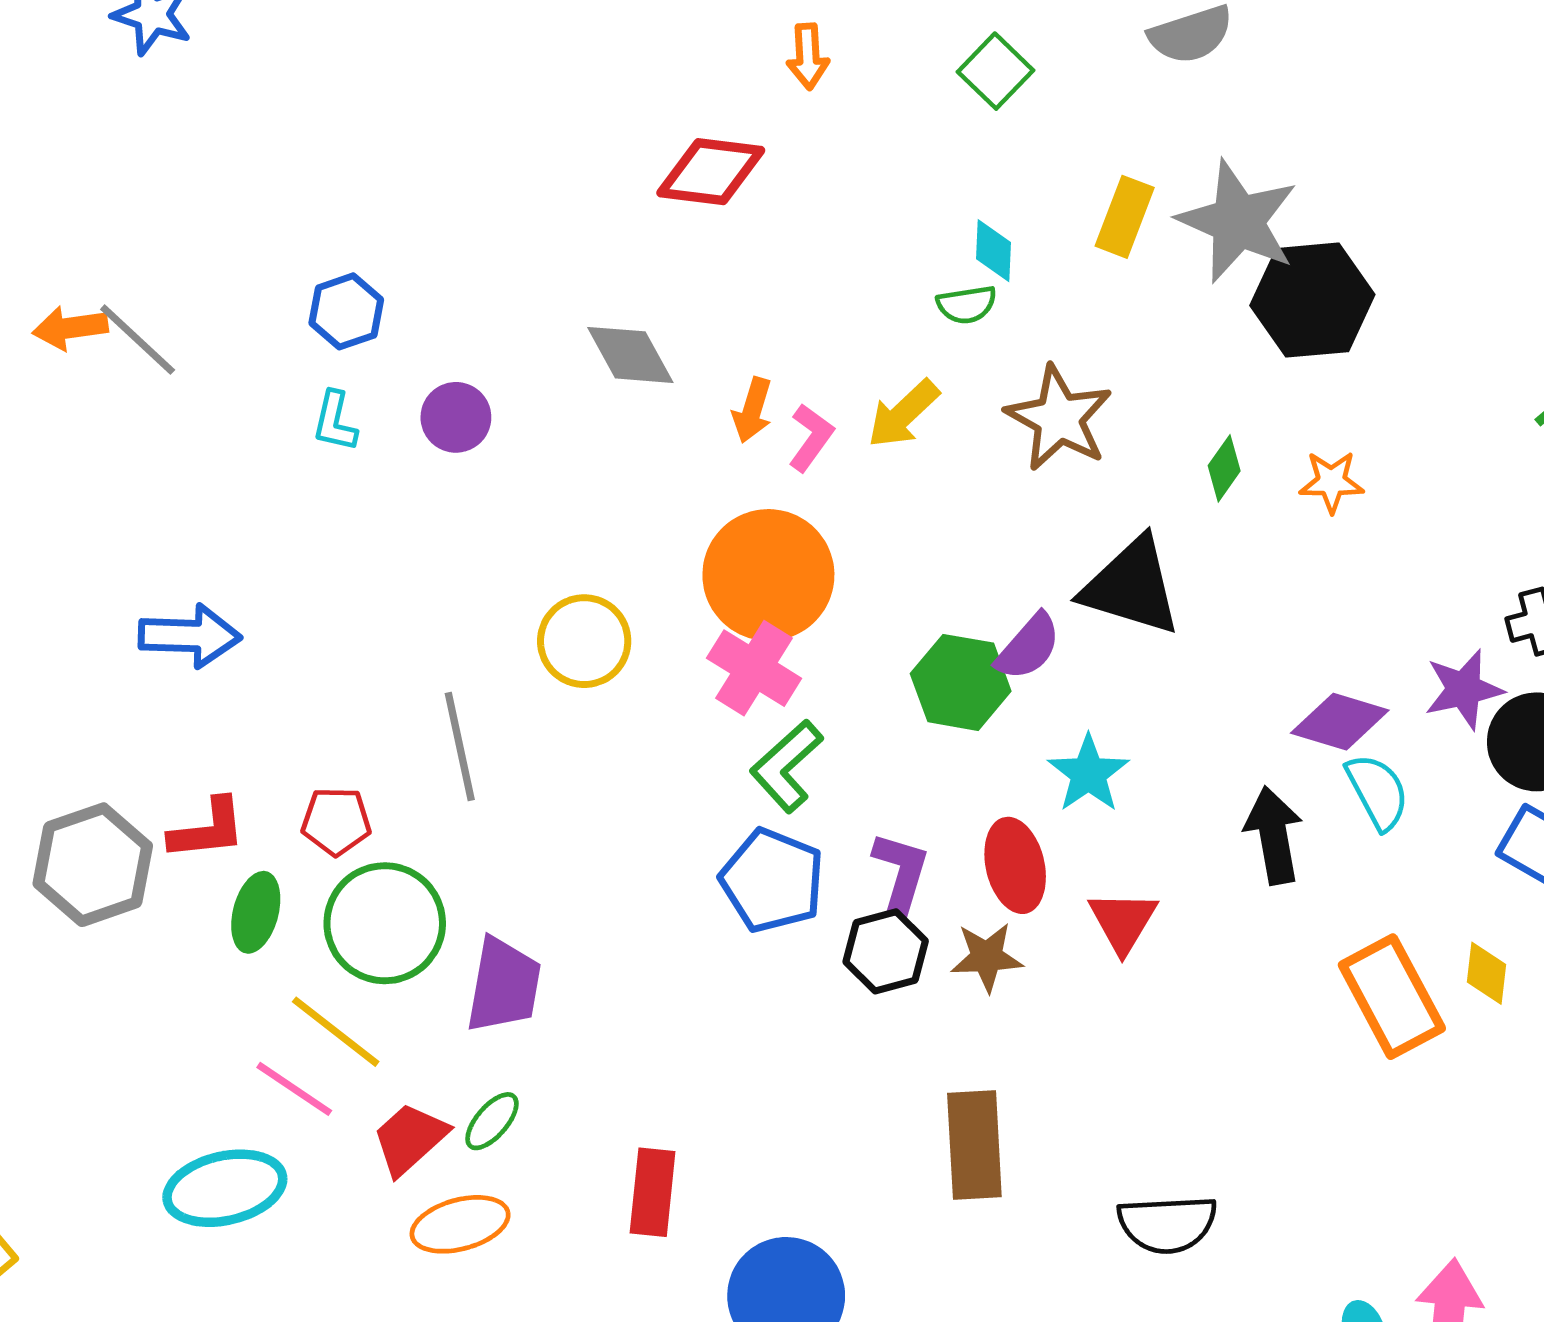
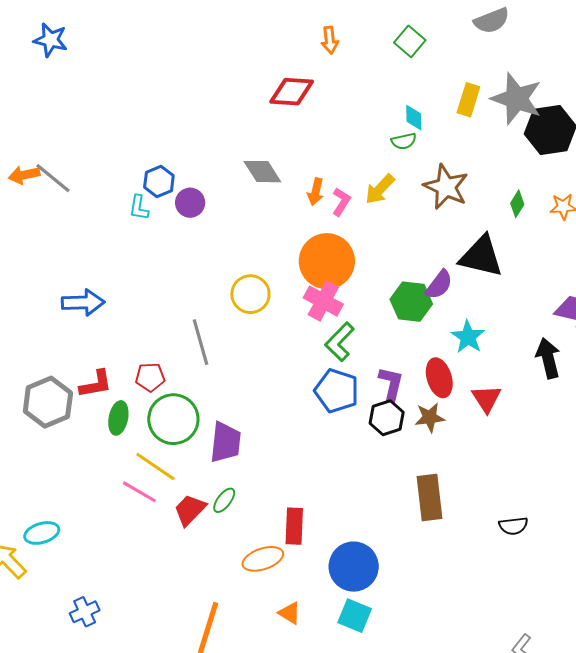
blue hexagon: (346, 311) -> (159, 181), moved
cyan ellipse: (225, 1188) -> (42, 533), moved, size x0.7
orange ellipse: (460, 1224) -> (263, 559), moved
black semicircle: (1167, 1224) -> (513, 526), size x0.7

